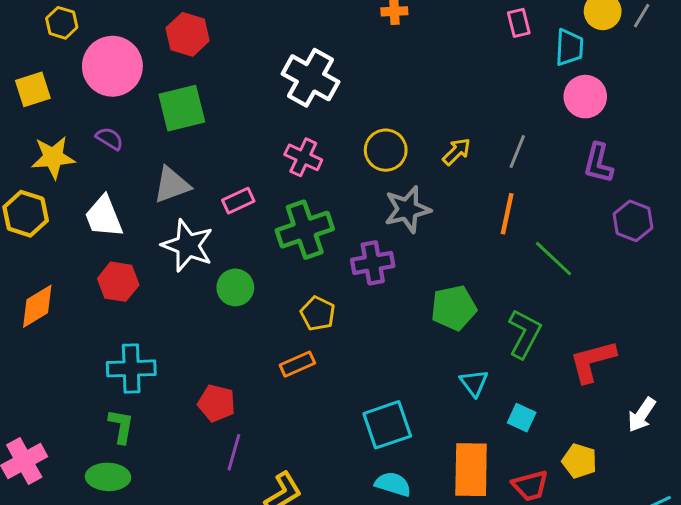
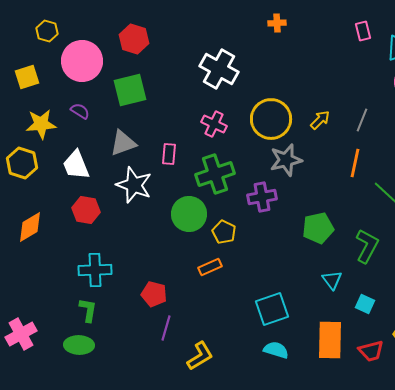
yellow circle: (386, 150) -> (271, 119), size x1.4
pink rectangle: (238, 201) -> (169, 154), turned -60
green circle: (235, 287) -> (189, 214), moved, size x1.4

